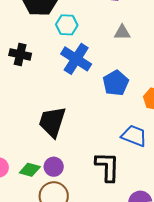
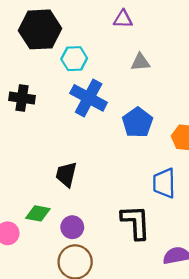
black trapezoid: (52, 122) -> (66, 174), size x0.7
blue trapezoid: (134, 136) -> (164, 183), turned -108
green diamond: (30, 170) -> (38, 213), moved

